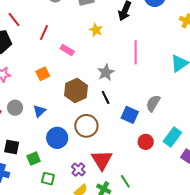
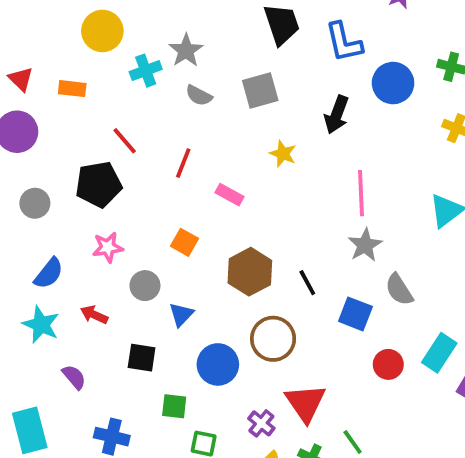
gray star: (106, 72) -> (365, 245), moved
orange square: (43, 74) -> (185, 242), turned -32
gray semicircle: (153, 103) -> (399, 290), turned -60
gray circle: (15, 108) -> (145, 286), moved
black square: (12, 147) -> (142, 358), moved
green square: (34, 159) -> (174, 406), turned 32

